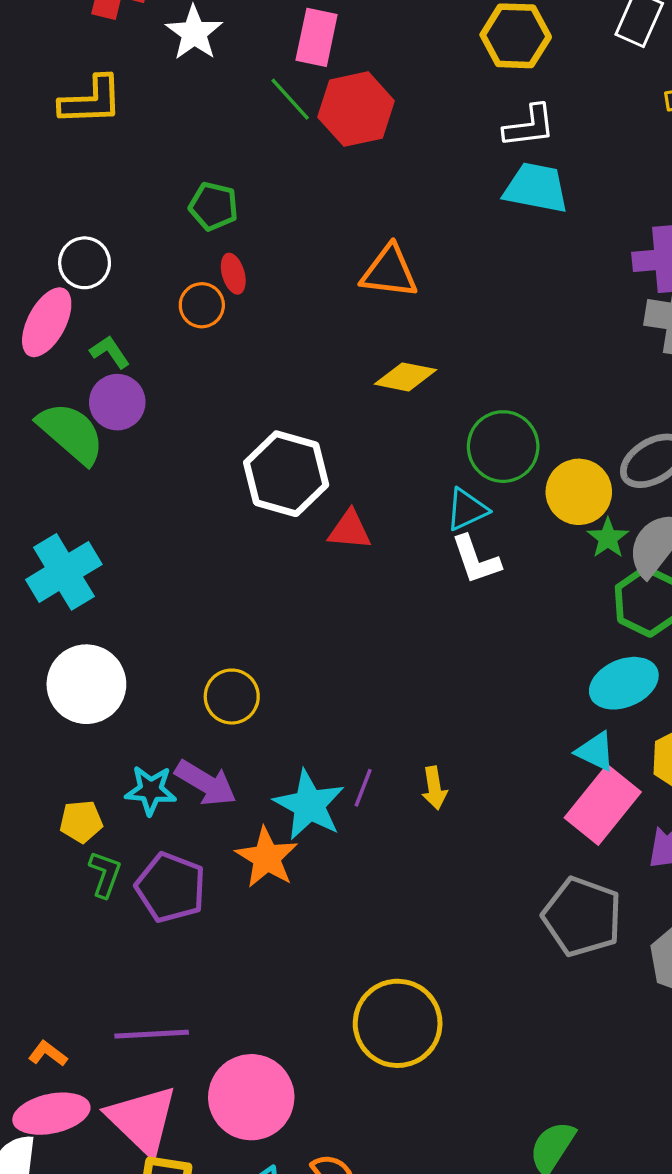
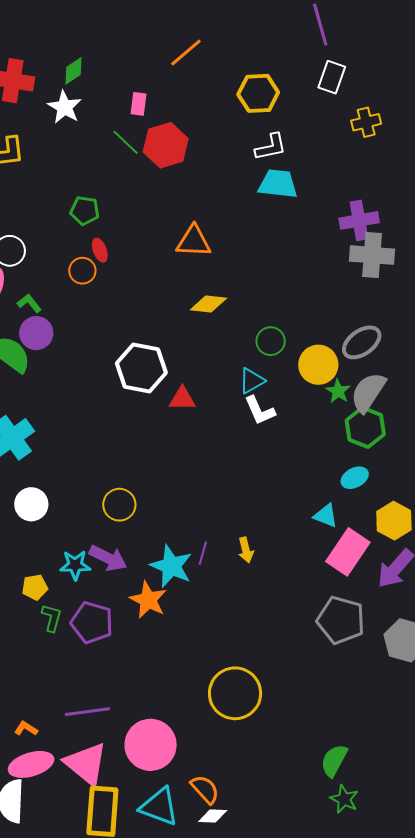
pink rectangle: (317, 37) -> (138, 104), size x0.7
green circle: (503, 447) -> (271, 341), size x0.7
cyan ellipse: (624, 683) -> (355, 478), size x0.7
white circle: (86, 684) -> (31, 504), size x0.7
cyan triangle: (595, 751) -> (326, 516), moved

